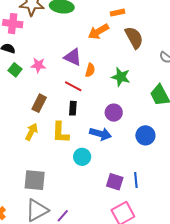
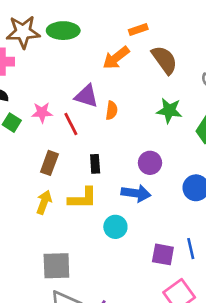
green star: (121, 77) -> (169, 111), moved
red line: (73, 86) -> (71, 124), moved, turned 42
yellow L-shape: (60, 133) -> (83, 198), turned -85

